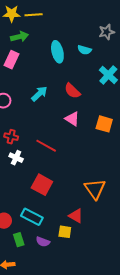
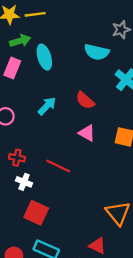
cyan semicircle: (84, 50) -> (97, 52), size x1.5
cyan ellipse: (57, 52) -> (44, 57), moved
red square: (42, 185) -> (36, 213), moved

